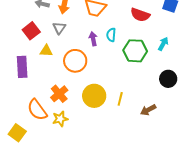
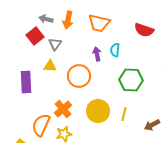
gray triangle: (59, 28) -> (55, 44), moved
red square: (31, 31) -> (35, 36), moved
green hexagon: (135, 51) -> (131, 80), moved
orange semicircle: (37, 110) -> (41, 125), turned 60

